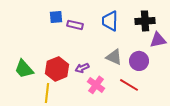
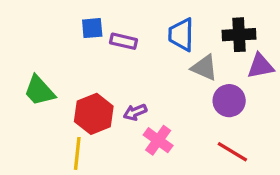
gray triangle: (114, 57) -> (204, 68), moved
green trapezoid: (24, 69) -> (39, 91), moved
red line: (129, 85) -> (232, 152), moved

